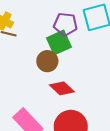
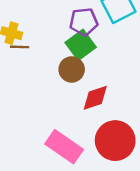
red diamond: (62, 88) -> (95, 98), turned -50

